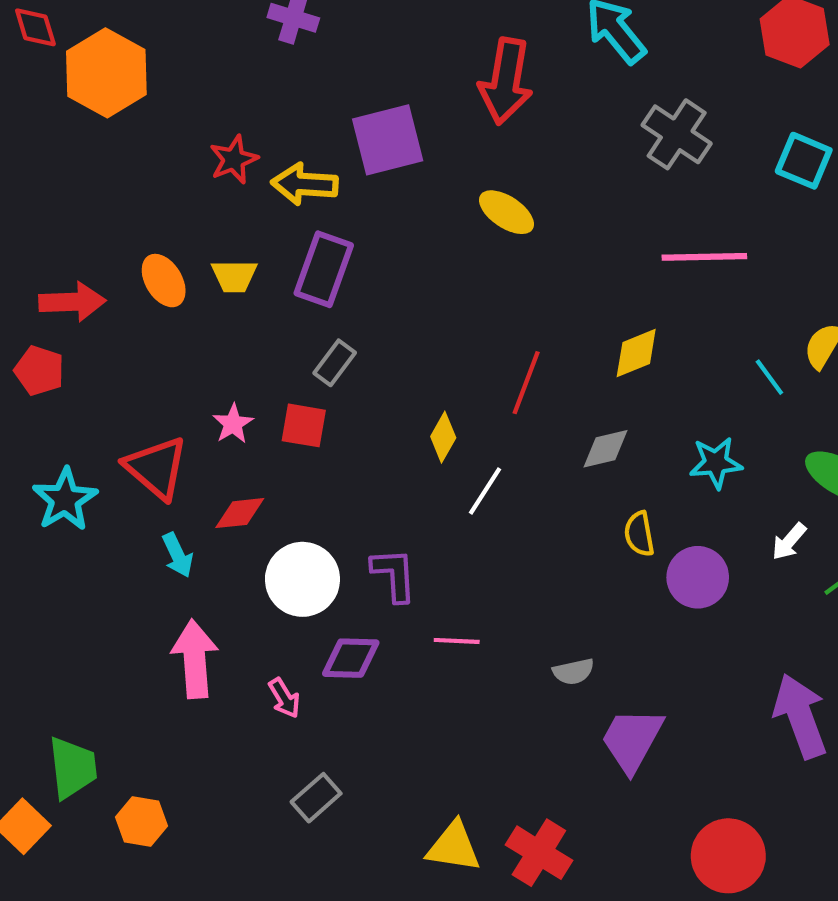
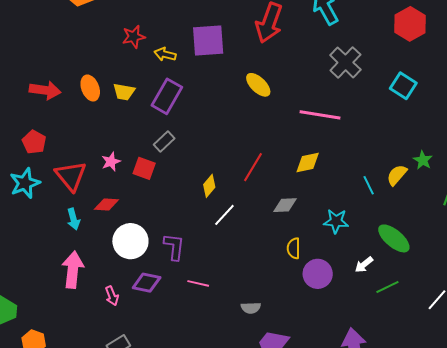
yellow arrow: (305, 184) -> (165, 54), size x0.7
pink line: (704, 257) -> (320, 115), moved
red pentagon: (39, 371) -> (34, 142), moved

